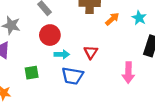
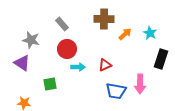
red triangle: (91, 52) -> (105, 65), turned 32
blue trapezoid: (72, 76) -> (116, 91), moved

